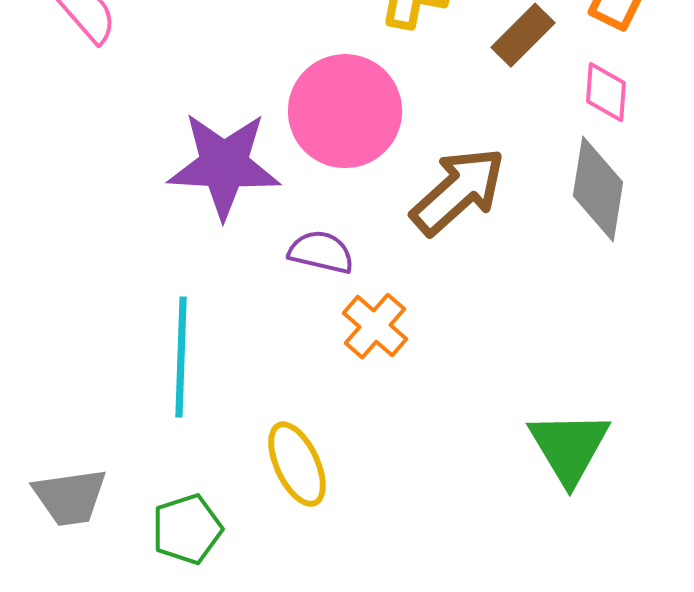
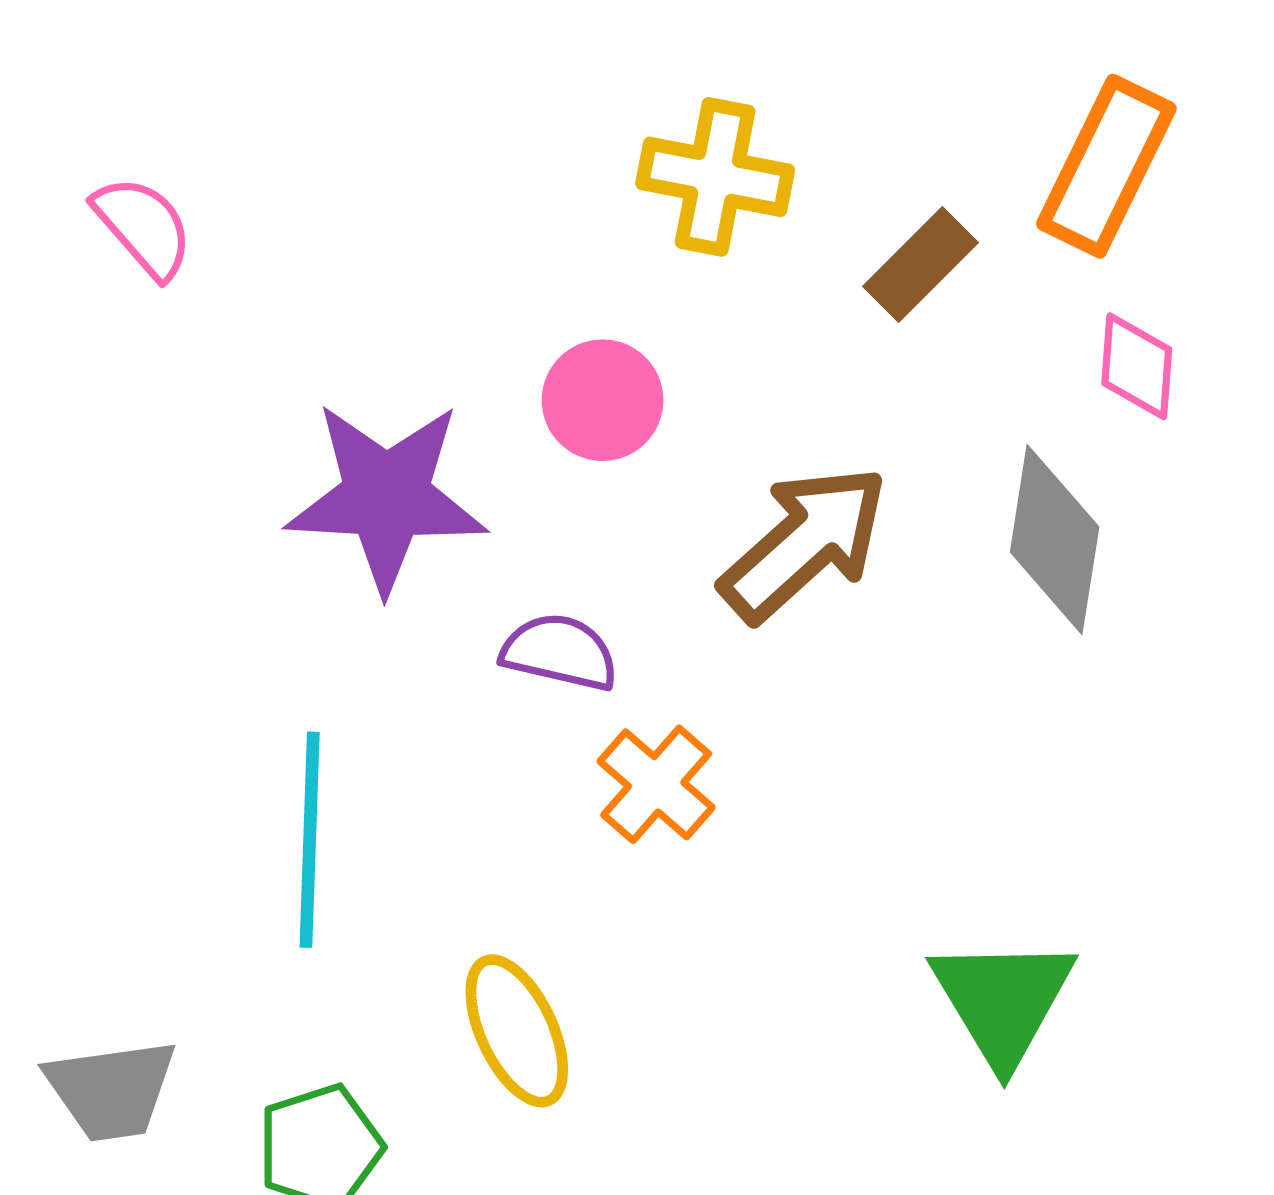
pink diamond: (606, 92) -> (1137, 366), moved
pink circle: (345, 111) -> (603, 400), size x0.6

